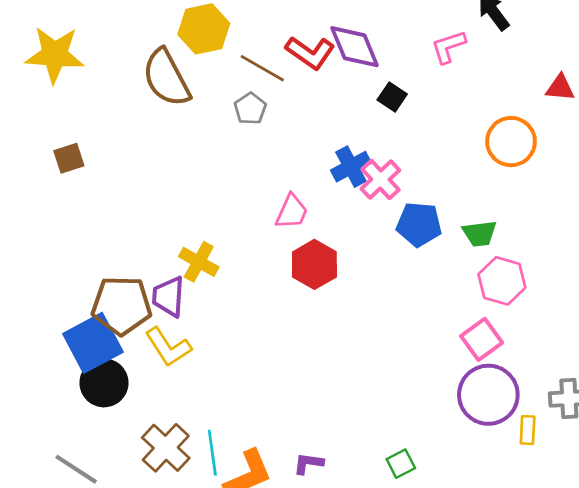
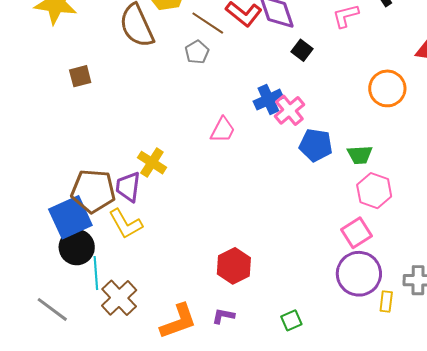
brown square: (69, 158) -> (80, 76), moved
red hexagon: (314, 264) -> (234, 266), moved
cyan line: (212, 453) -> (96, 273), moved

